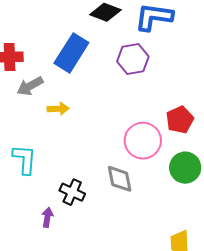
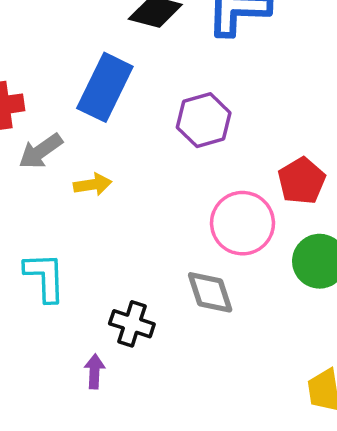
purple hexagon: (133, 59) -> (204, 120), moved

